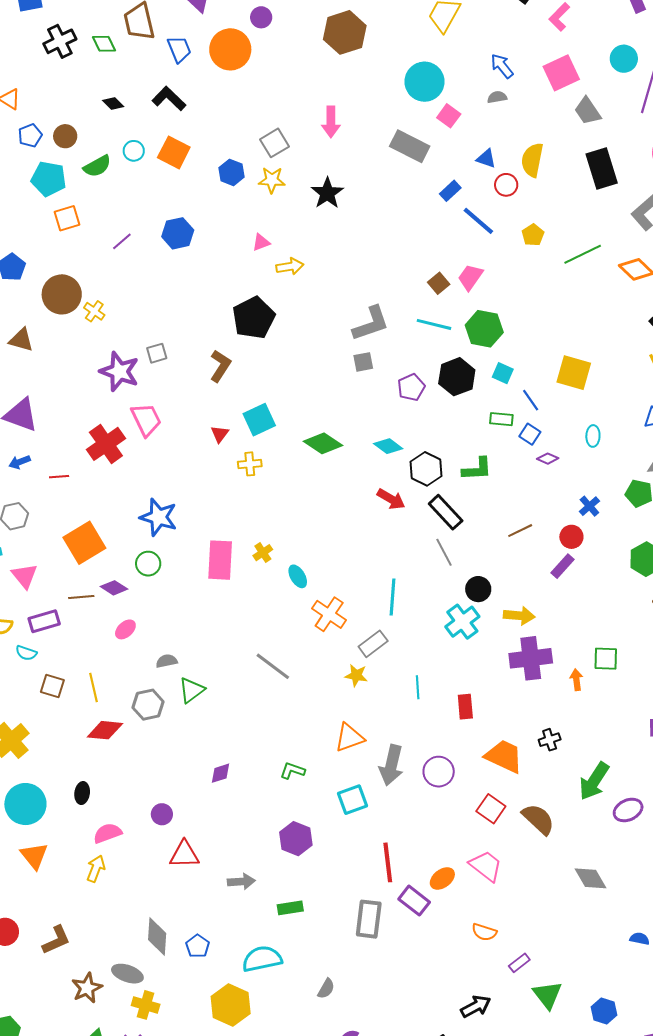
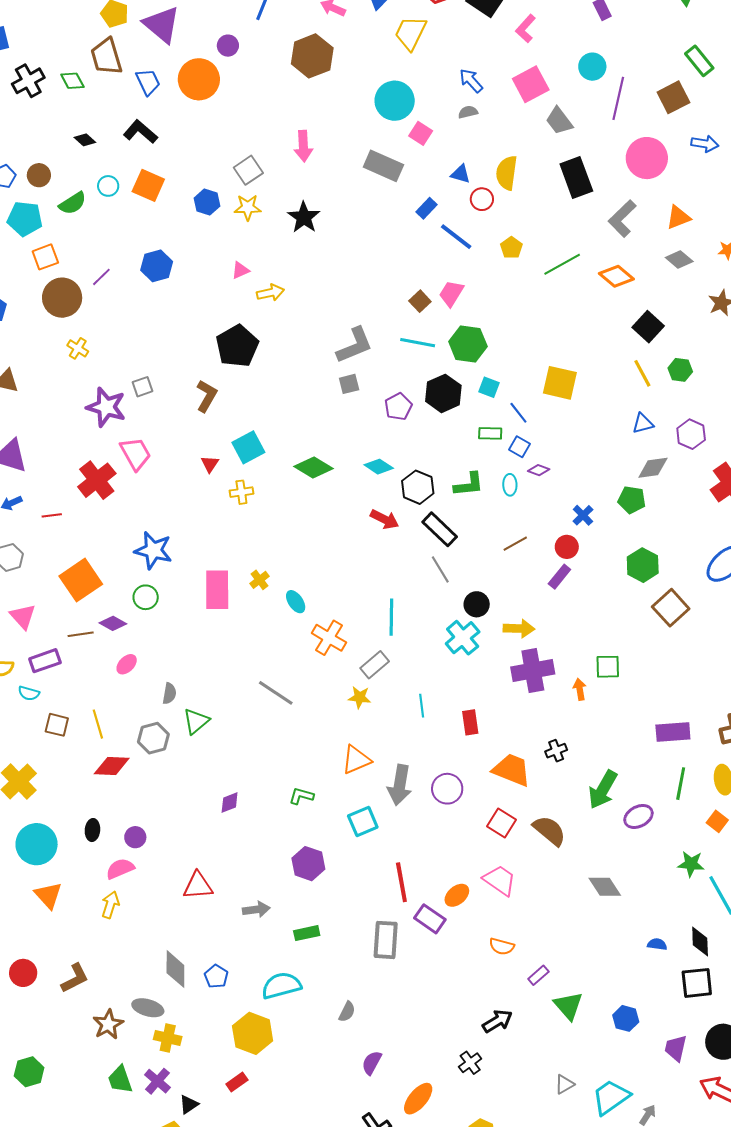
brown circle: (62, 294) -> (62, 298), moved
cyan ellipse: (593, 436) -> (510, 485), moved
gray semicircle: (167, 661) -> (169, 693), turned 115
purple circle: (162, 814) -> (135, 837), moved

